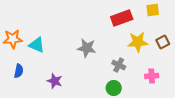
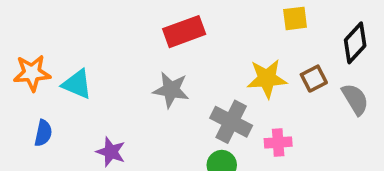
red rectangle: (122, 18) -> (184, 32), moved
gray cross: (119, 65) -> (231, 122), size x1.5
pink cross: (152, 76) -> (278, 142), moved

